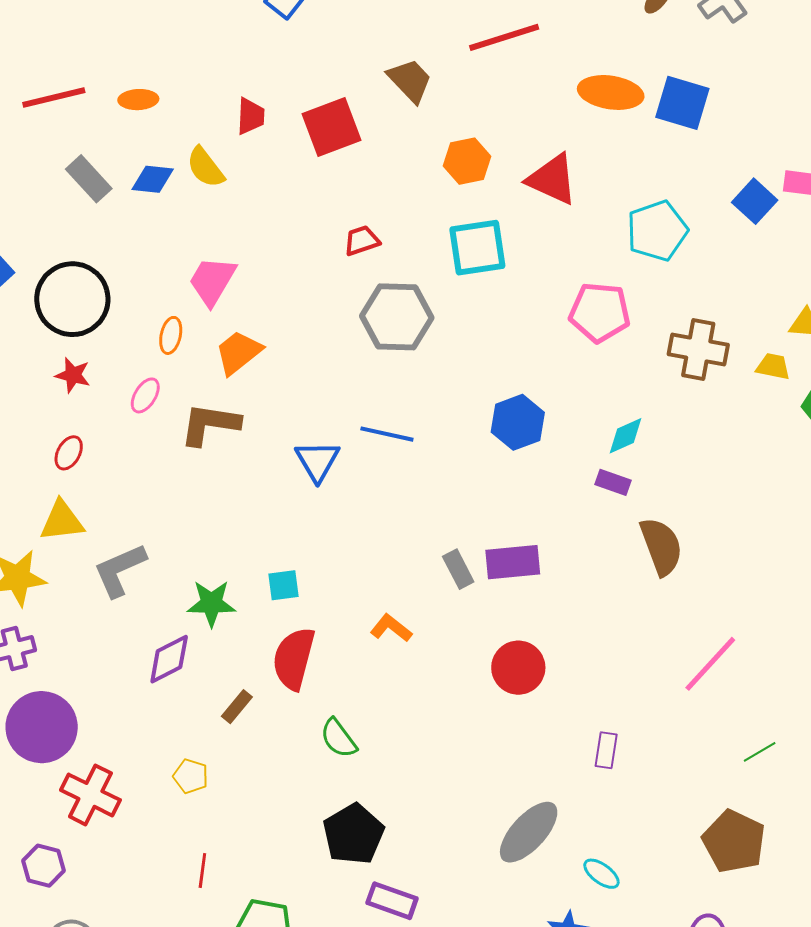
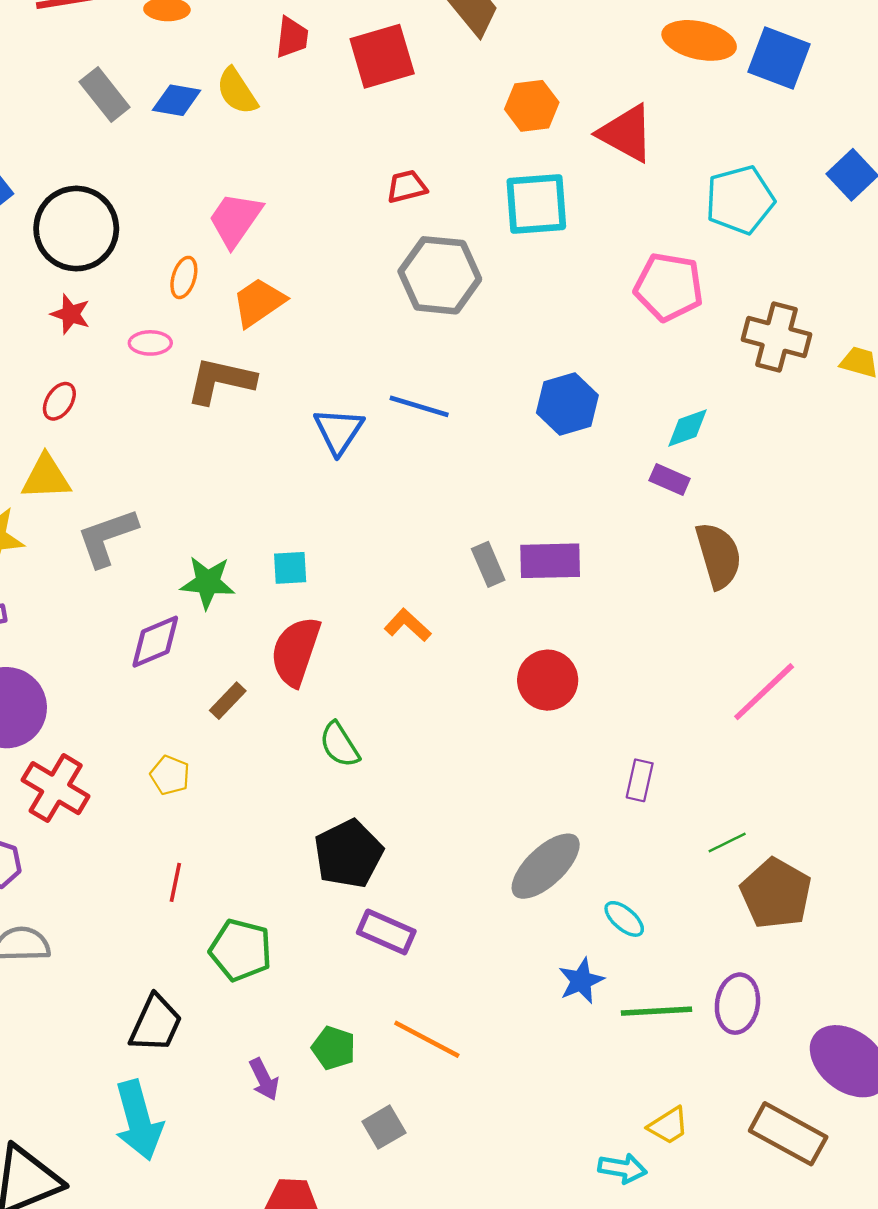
pink ellipse: (145, 395) -> (150, 343), turned 54
green line: (760, 752) -> (727, 843), moved

